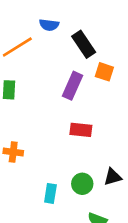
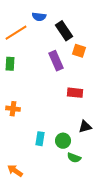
purple rectangle: (73, 86) -> (56, 61), turned -48
red rectangle: (81, 130) -> (75, 93), moved
green circle: (82, 184) -> (63, 141), moved

